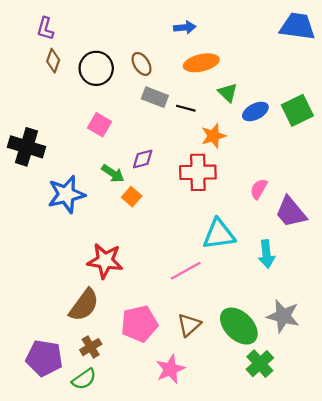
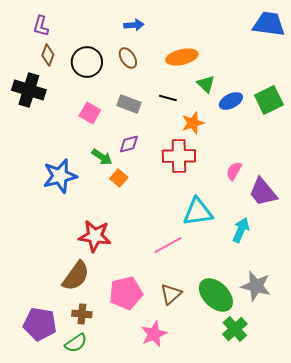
blue arrow: (185, 27) -> (134, 25), moved
gray rectangle: (155, 97) -> (129, 104), moved
black cross: (27, 147) -> (29, 90), moved
cyan arrow: (266, 254) -> (241, 230), turned -150
brown cross: (91, 347) -> (82, 314), turned 36

